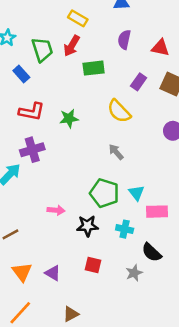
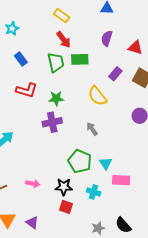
yellow rectangle: (78, 18) -> (62, 16), moved
red arrow: (72, 46) -> (64, 40), turned -72
green trapezoid: (42, 50) -> (56, 62), moved
purple cross: (32, 150) -> (52, 122), moved
pink arrow: (56, 210) -> (33, 184), moved
black semicircle: (152, 252) -> (123, 225), moved
red square: (93, 265) -> (66, 207), moved

